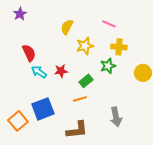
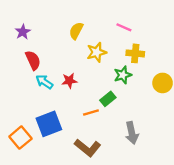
purple star: (20, 14) -> (23, 32), moved
green rectangle: (86, 81) -> (108, 99), moved
brown L-shape: (77, 130) -> (88, 148), turned 45

